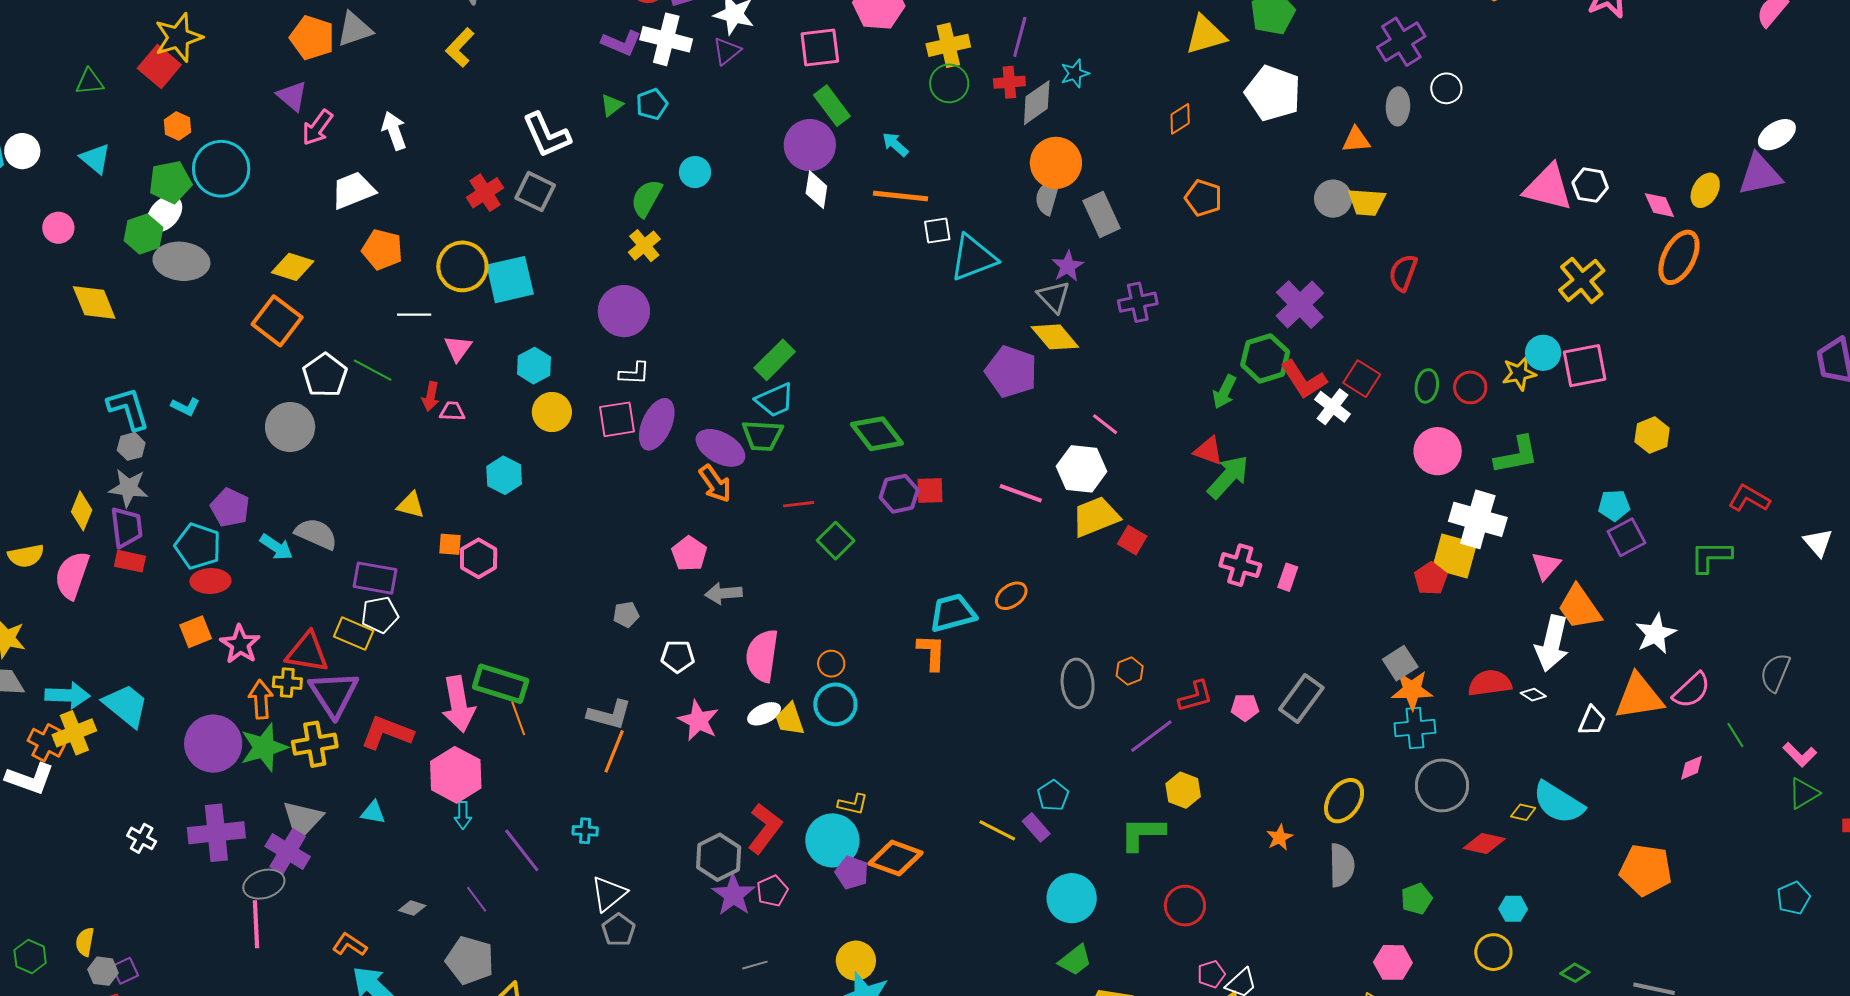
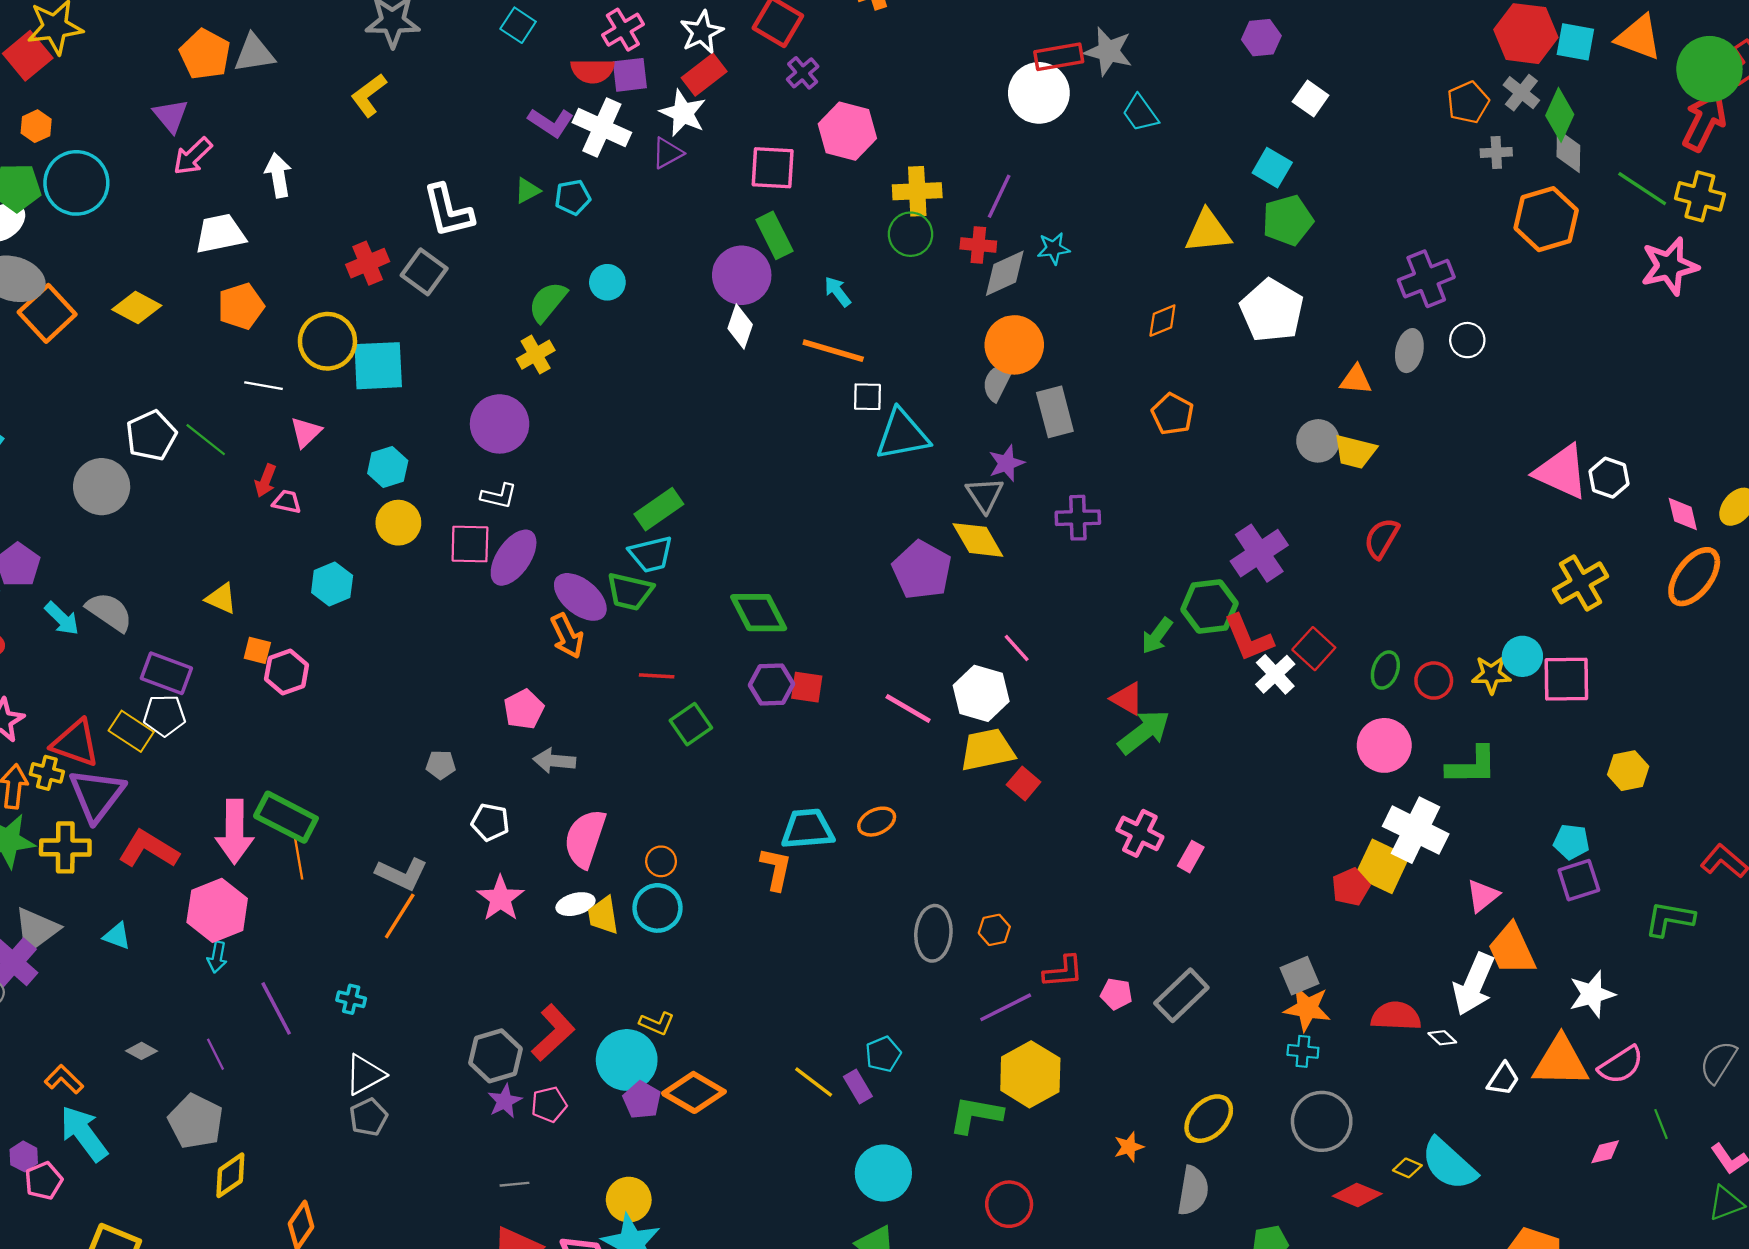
orange pentagon: (382, 250) -> (241, 306), turned 30
orange square: (277, 321) -> (47, 313), moved
cyan cross: (1415, 728) -> (1303, 1051), size x0.7
yellow hexagon: (1183, 790) -> (1030, 1074), size x1.6
purple star: (733, 895) -> (505, 1101), size x0.7

